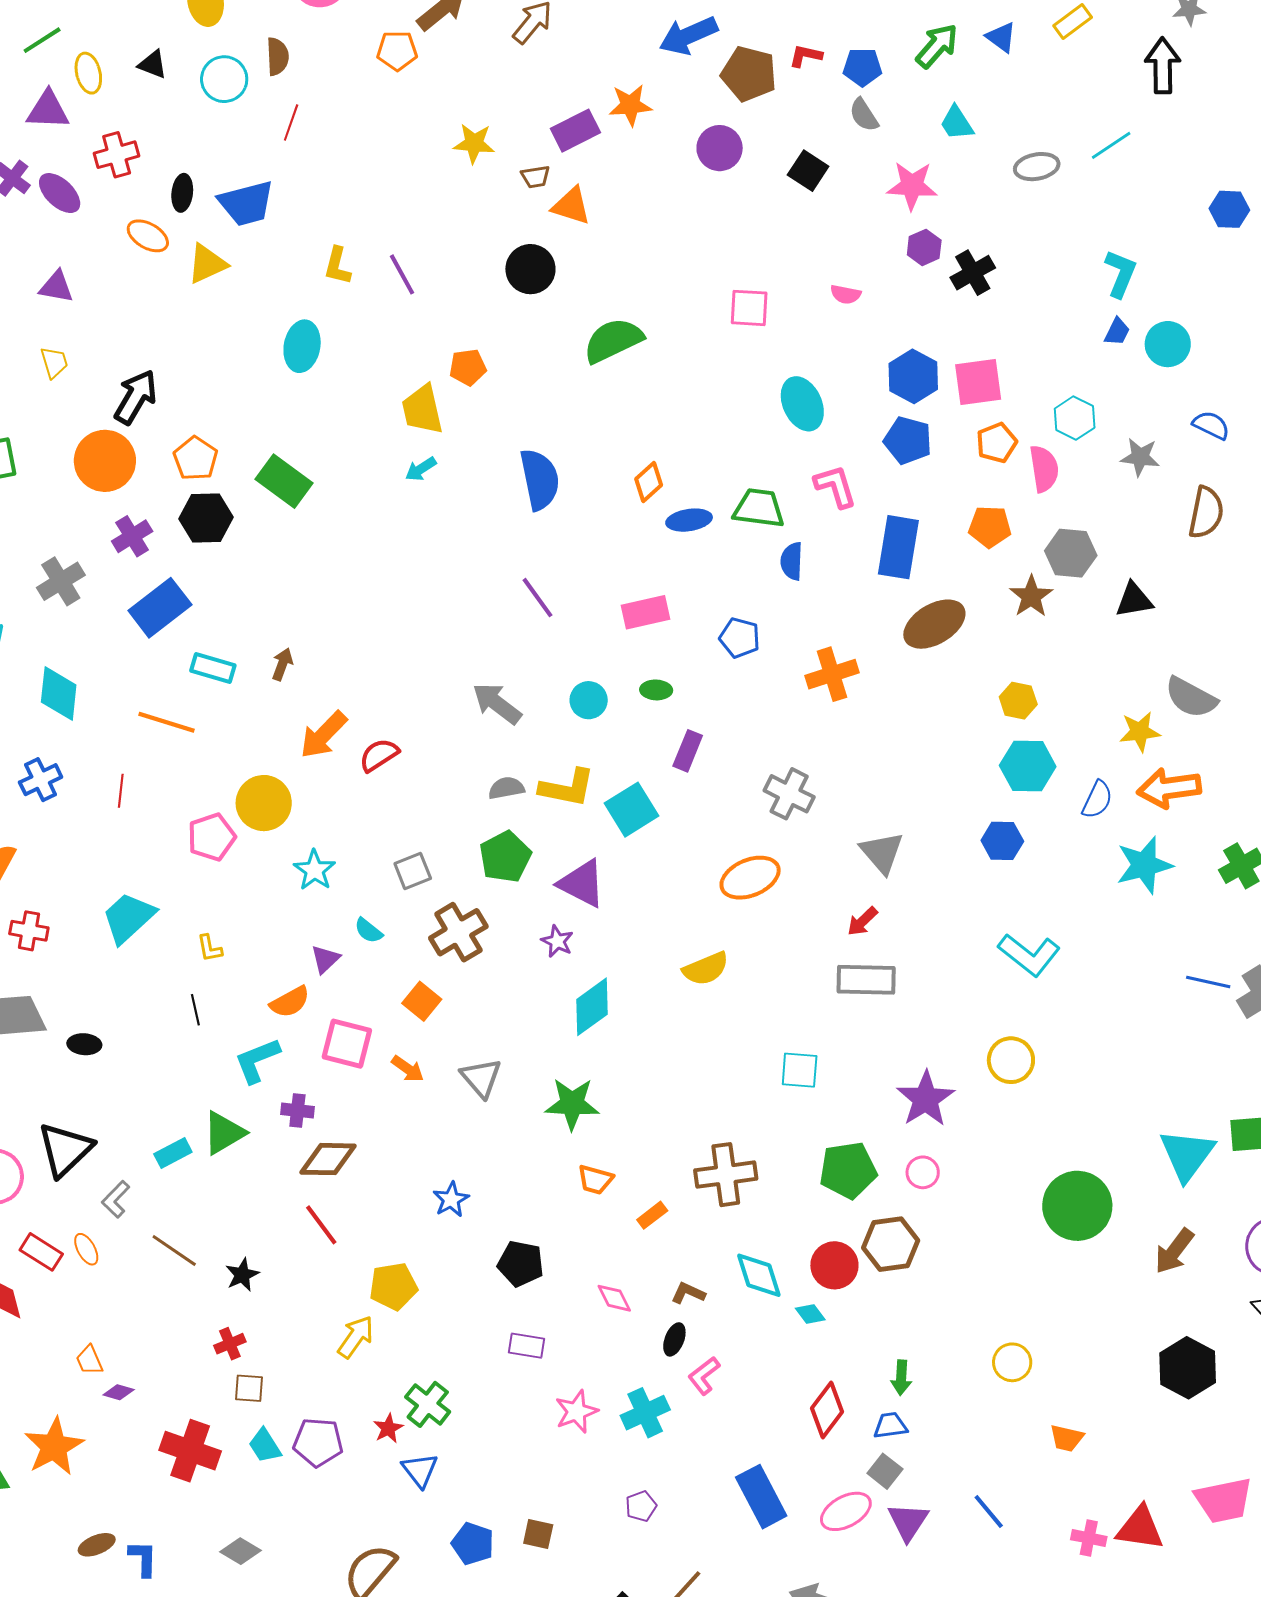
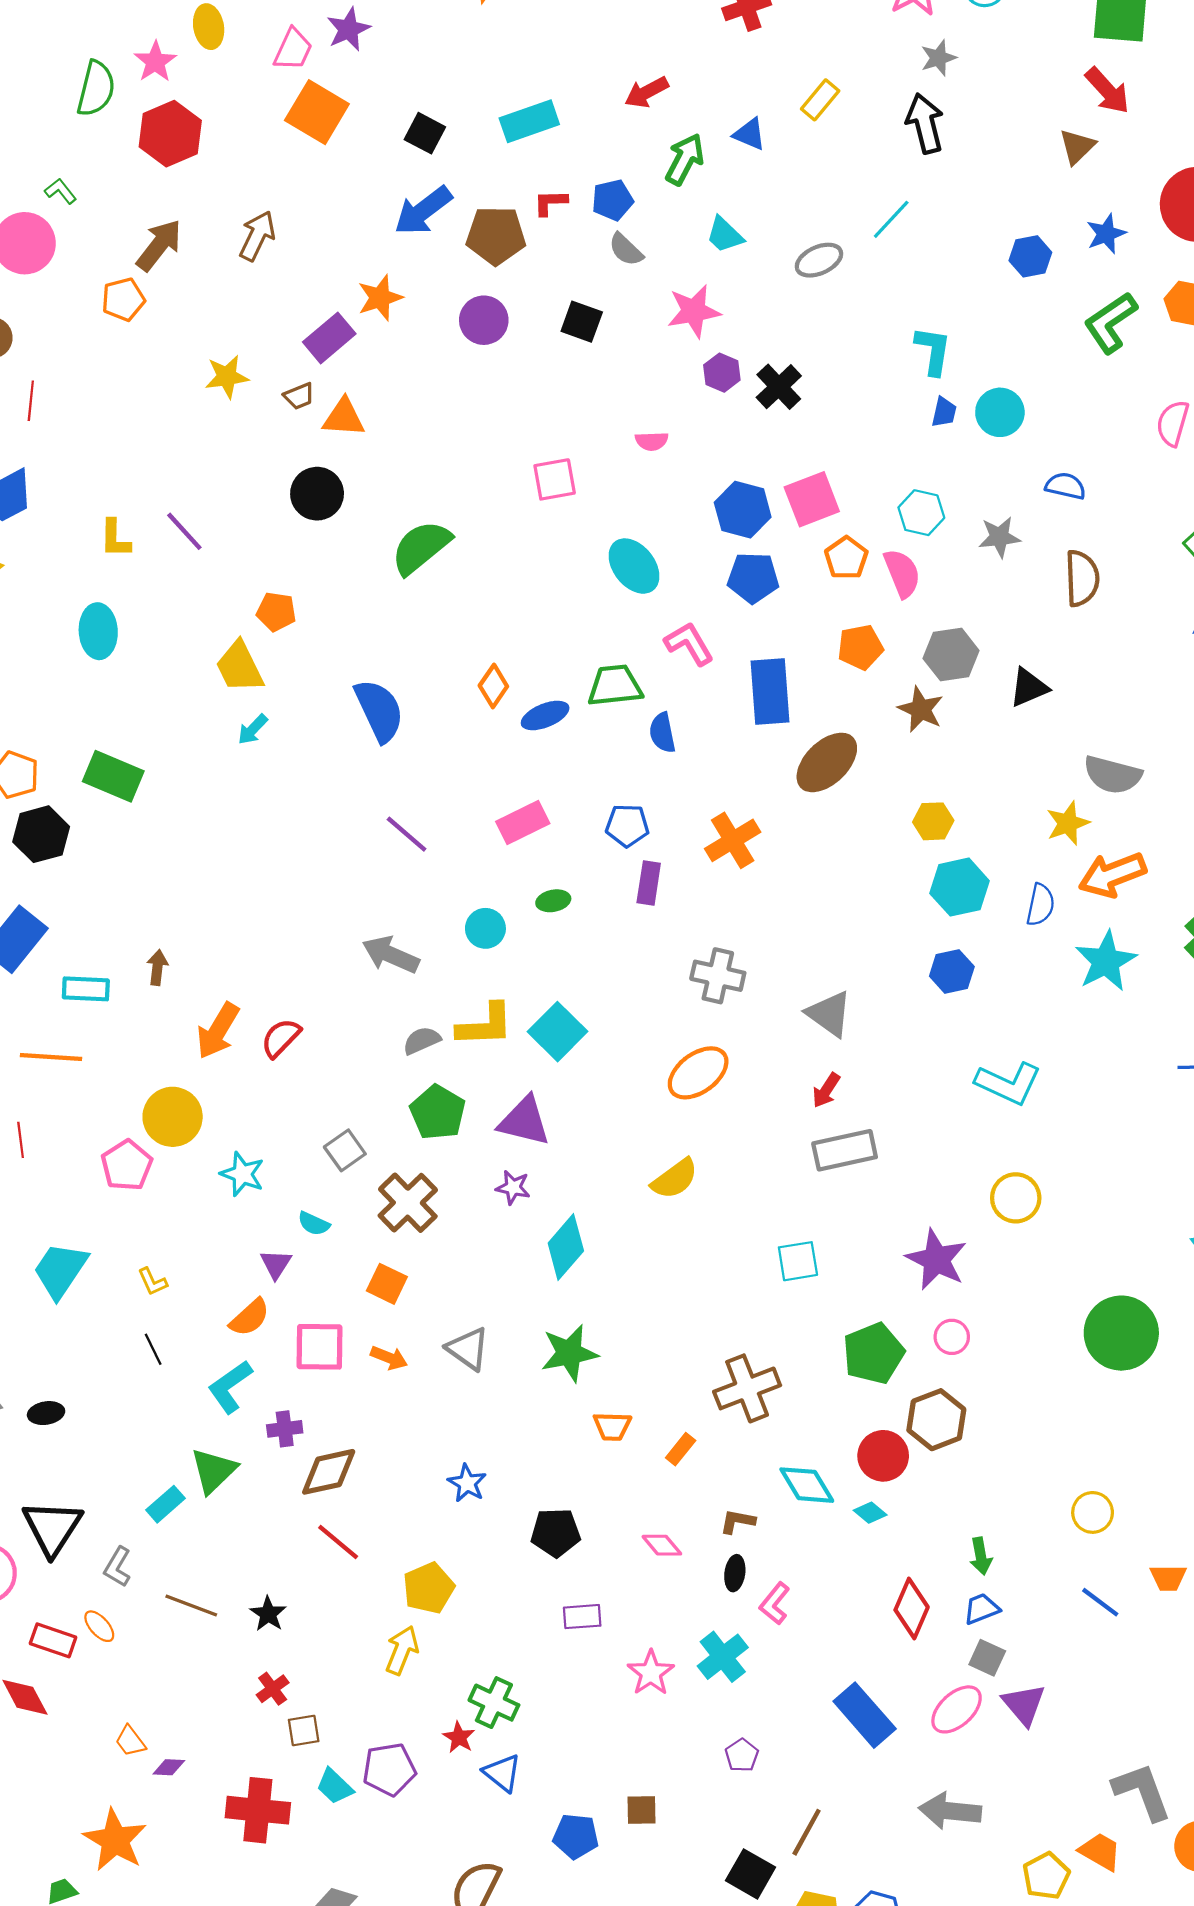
orange pentagon: (468, 367) -> (276, 612), turned 30
purple rectangle: (688, 751) -> (649, 883), moved
blue line: (989, 1512) -> (1100, 1602), moved

